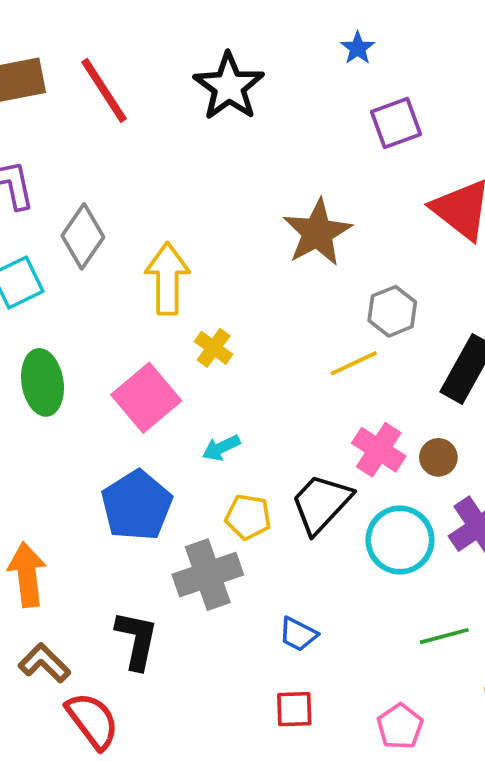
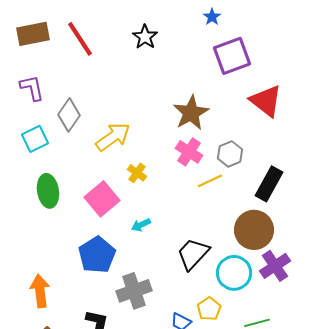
black star: (229, 86) -> (145, 37), size x0.7
purple square: (396, 123) -> (232, 56), size x1.4
yellow arrow: (167, 279) -> (113, 137), turned 54
pink cross: (379, 450) -> (189, 152), moved
brown circle: (438, 457) -> (254, 230), size x2.0
yellow pentagon: (248, 517) -> (209, 309), moved, turned 30

